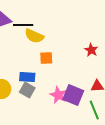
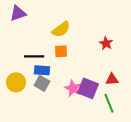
black line: (23, 25) -> (34, 56), moved
yellow semicircle: (34, 36) -> (61, 29), moved, turned -60

